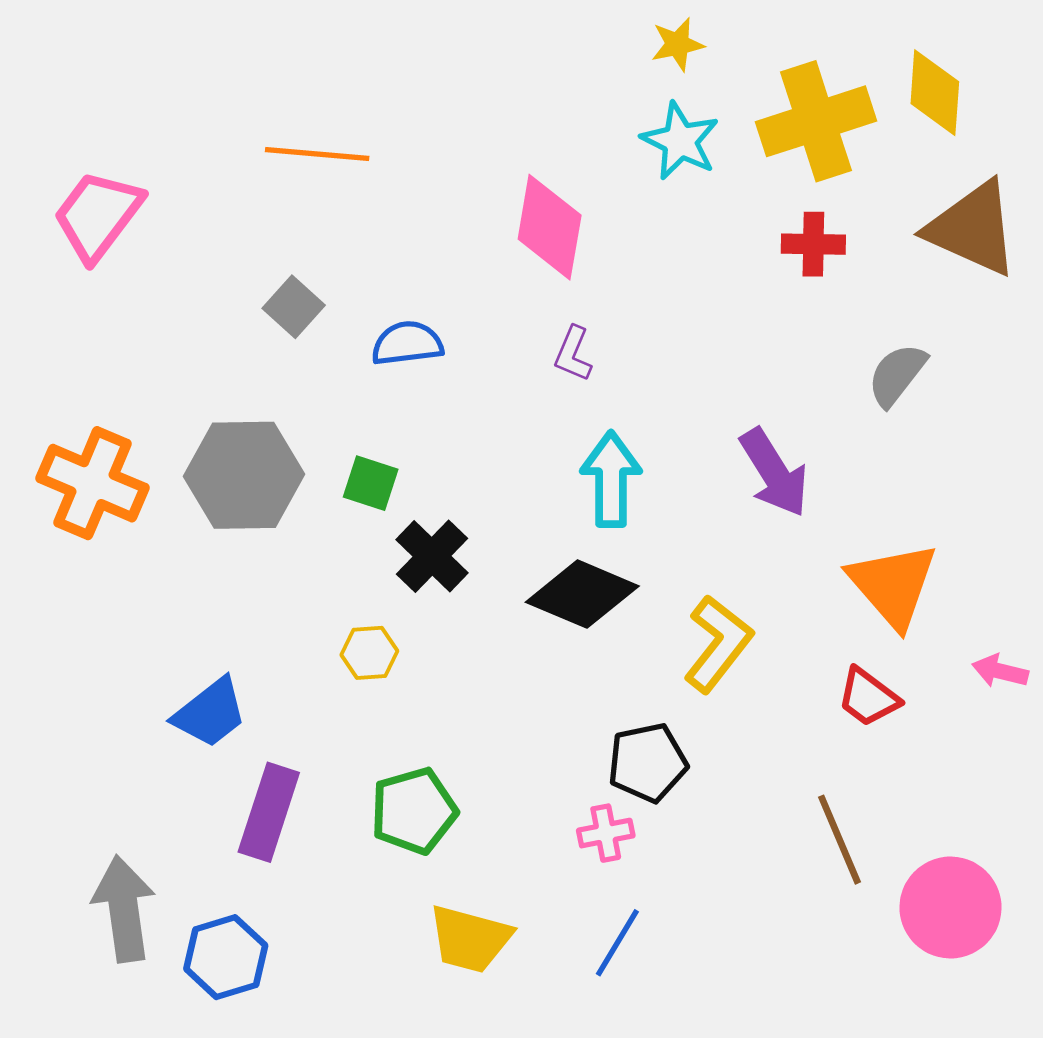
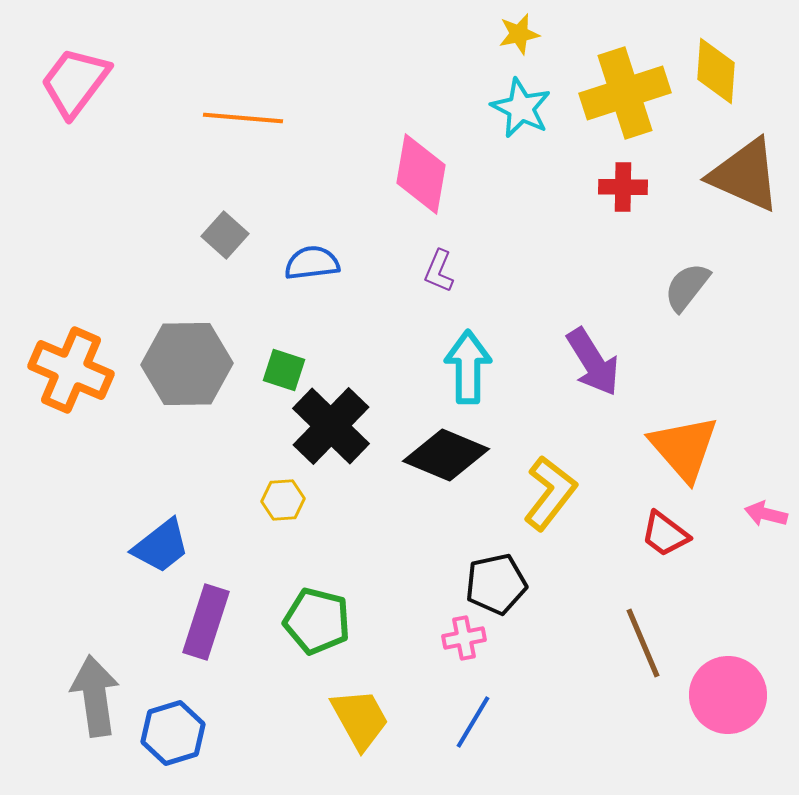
pink trapezoid: (98, 215) -> (75, 82), moved
black cross: (432, 556) -> (331, 426), size x1.4
green pentagon: (414, 811) -> (317, 621), turned 30
yellow trapezoid: (470, 939) -> (360, 719), turned -134

